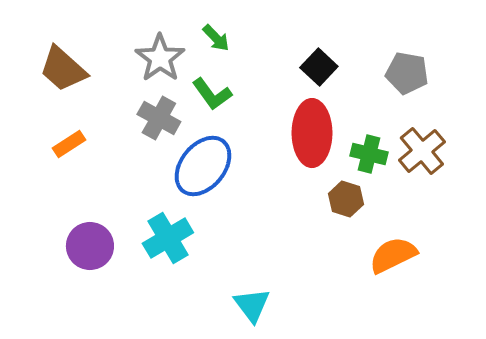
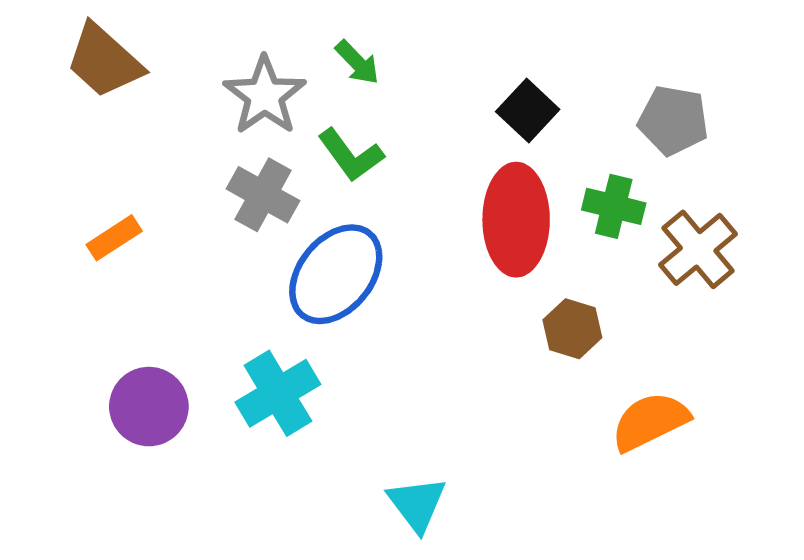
brown trapezoid: (63, 69) -> (104, 61), moved
green cross: (369, 154) -> (614, 206), moved

